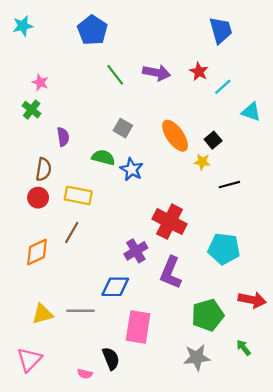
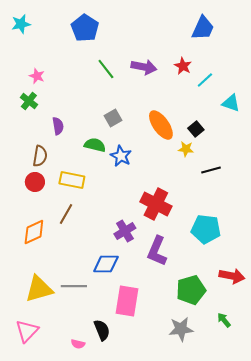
blue trapezoid: (221, 30) -> (203, 28), turned 40
gray square: (123, 128) -> (113, 118), turned 30
yellow triangle: (42, 314) -> (39, 289), size x1.4

